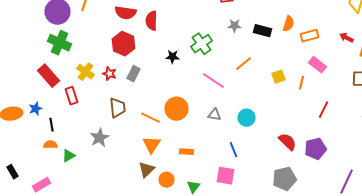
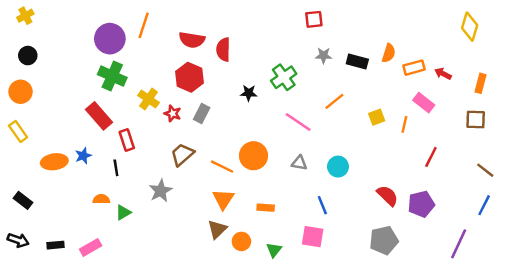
red arrow: (346, 38) -> (443, 74), moved
yellow cross: (86, 72) -> (148, 99), moved
brown trapezoid: (118, 108) -> (182, 155), turned -125
black line: (52, 125) -> (116, 168), moved
black rectangle: (12, 172) -> (56, 245), moved, turned -64

